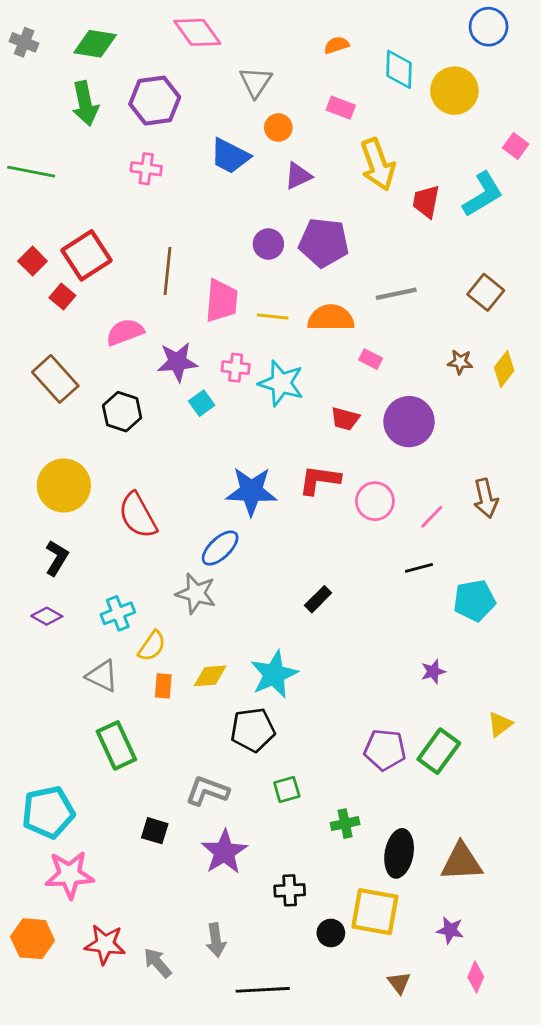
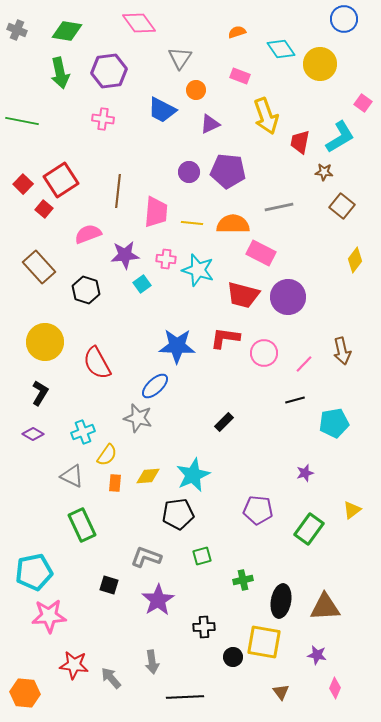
cyan diamond: (399, 69) -> (281, 49), turned -36
pink rectangle: (371, 359) -> (261, 253), size x1.8
brown star: (460, 362) -> (324, 172), moved
red trapezoid: (345, 419) -> (243, 295), size x1.6
purple pentagon: (385, 750) -> (258, 510), moved
orange hexagon: (33, 939) -> (25, 693), moved

